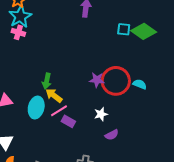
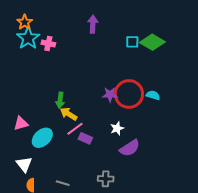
pink cross: (18, 32) -> (48, 44), moved
cyan ellipse: (36, 108) -> (42, 138), moved, turned 40
purple semicircle: (112, 135) -> (130, 148), size x1.5

